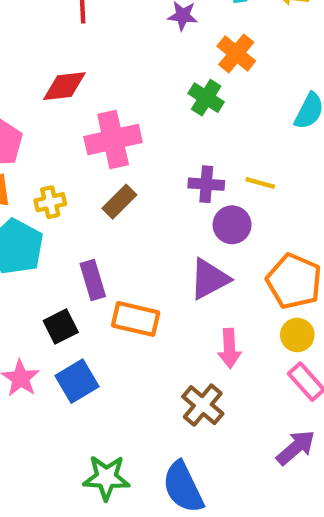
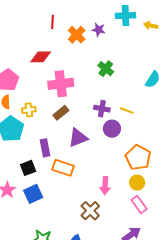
orange cross: (236, 53) -> (77, 35), moved
purple triangle: (209, 279) -> (78, 138), moved

